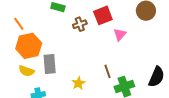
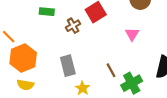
pink triangle: (120, 35) -> (132, 34), moved
gray rectangle: (50, 64) -> (68, 66), moved

